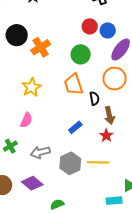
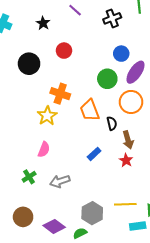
red circle: (90, 26) -> (64, 51), moved
orange cross: (41, 47) -> (60, 94), moved, turned -36
green circle: (81, 54) -> (107, 79), moved
yellow line: (98, 162) -> (125, 204), moved
gray hexagon: (70, 163) -> (92, 213), moved
purple diamond: (32, 183) -> (54, 226), moved

